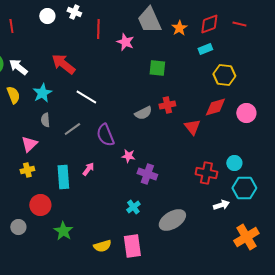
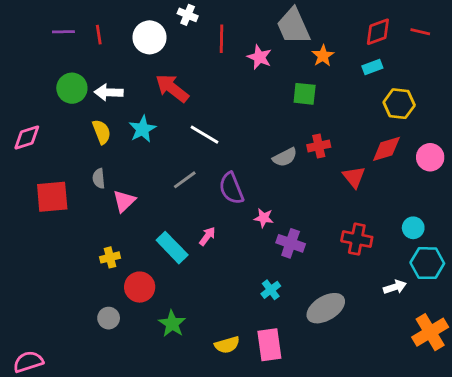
white circle: (47, 16) -> (149, 37), moved, size x1.5
orange star: (179, 28) -> (323, 56), moved
white arrow: (18, 67) -> (109, 92), turned -36
gray semicircle: (45, 120) -> (99, 178), moved
yellow cross: (27, 170) -> (110, 257), moved
red cross: (206, 173) -> (357, 239), moved
cyan rectangle: (63, 177) -> (172, 248), turned -40

